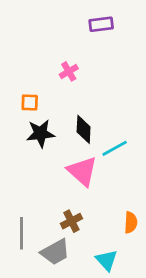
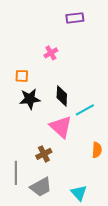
brown cross: (71, 221) -> (44, 154), moved
orange semicircle: (131, 222) -> (97, 150), moved

